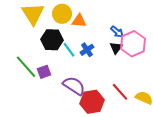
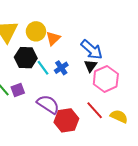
orange triangle: (79, 21) -> (53, 38), turned -49
blue arrow: (117, 32) -> (92, 50), size x1.6
pink hexagon: (133, 44) -> (106, 79), moved

